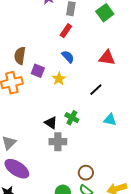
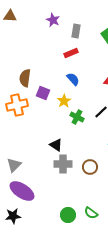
red rectangle: (66, 31) -> (71, 53), turned 32
green cross: (72, 118) -> (77, 117), moved
brown circle: (86, 173) -> (90, 167), moved

